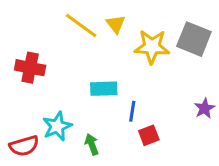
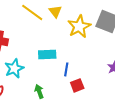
yellow star: (152, 47) -> (79, 26), turned -30
cyan star: (57, 126) -> (14, 68), moved

